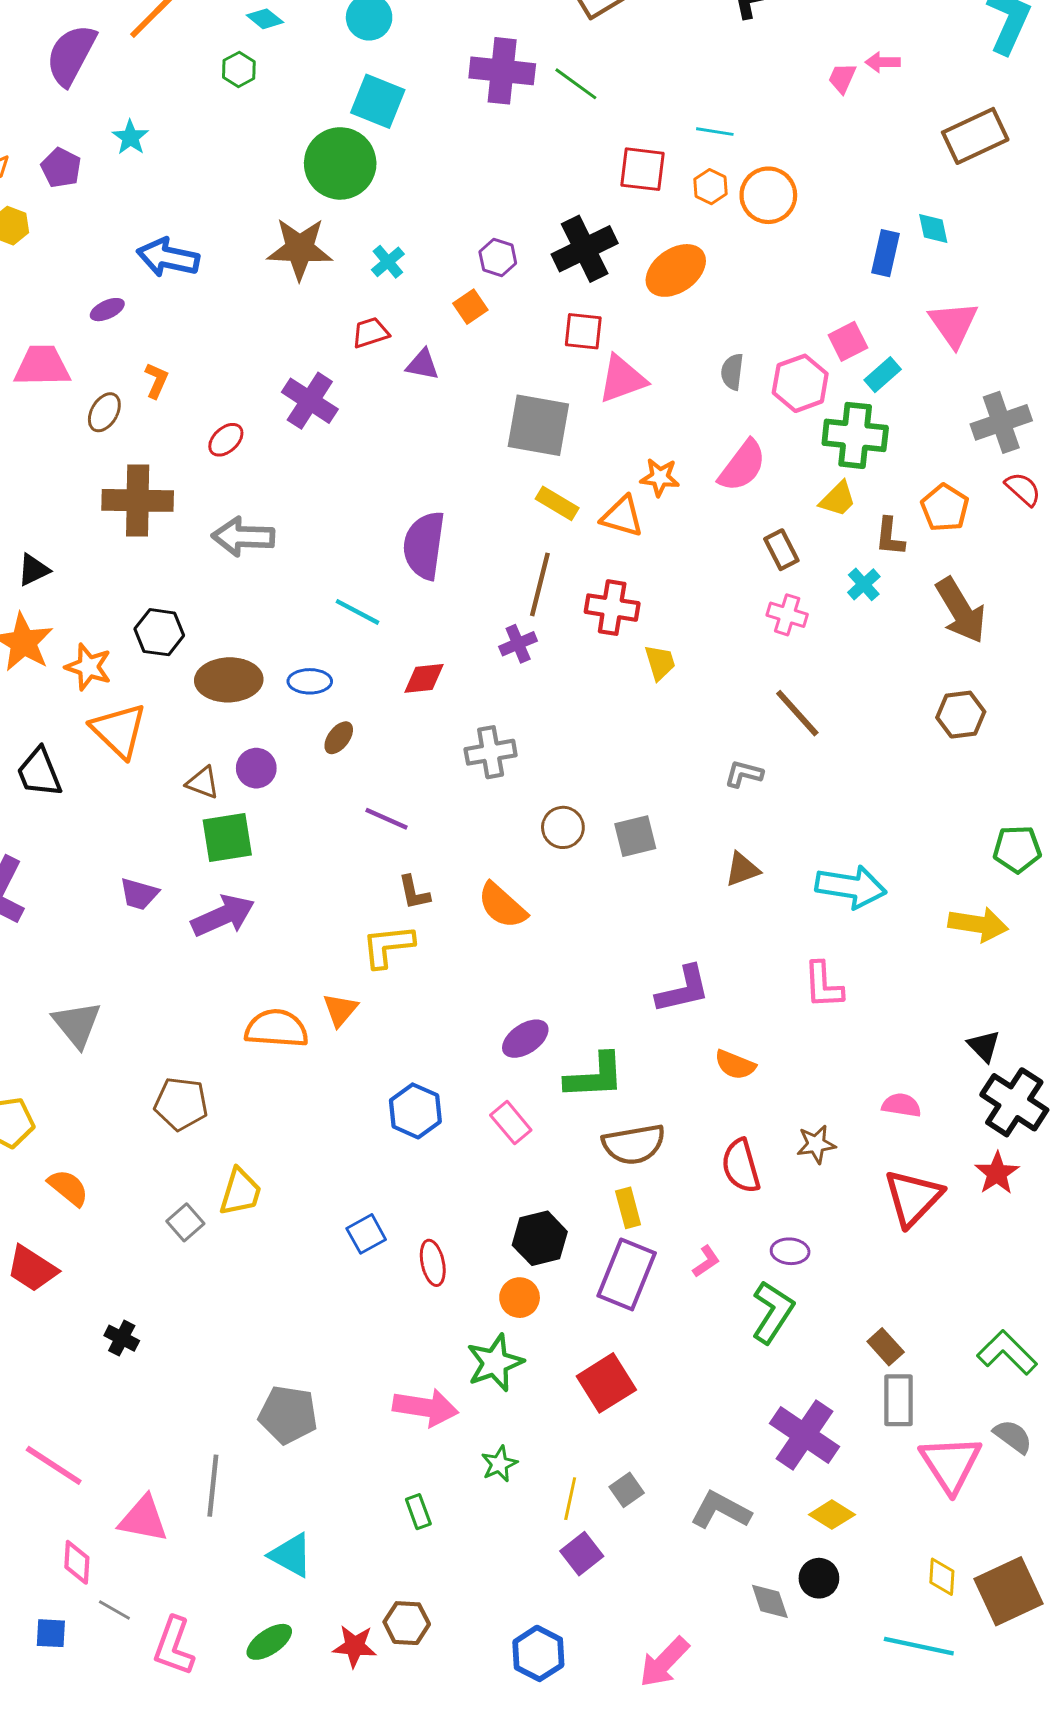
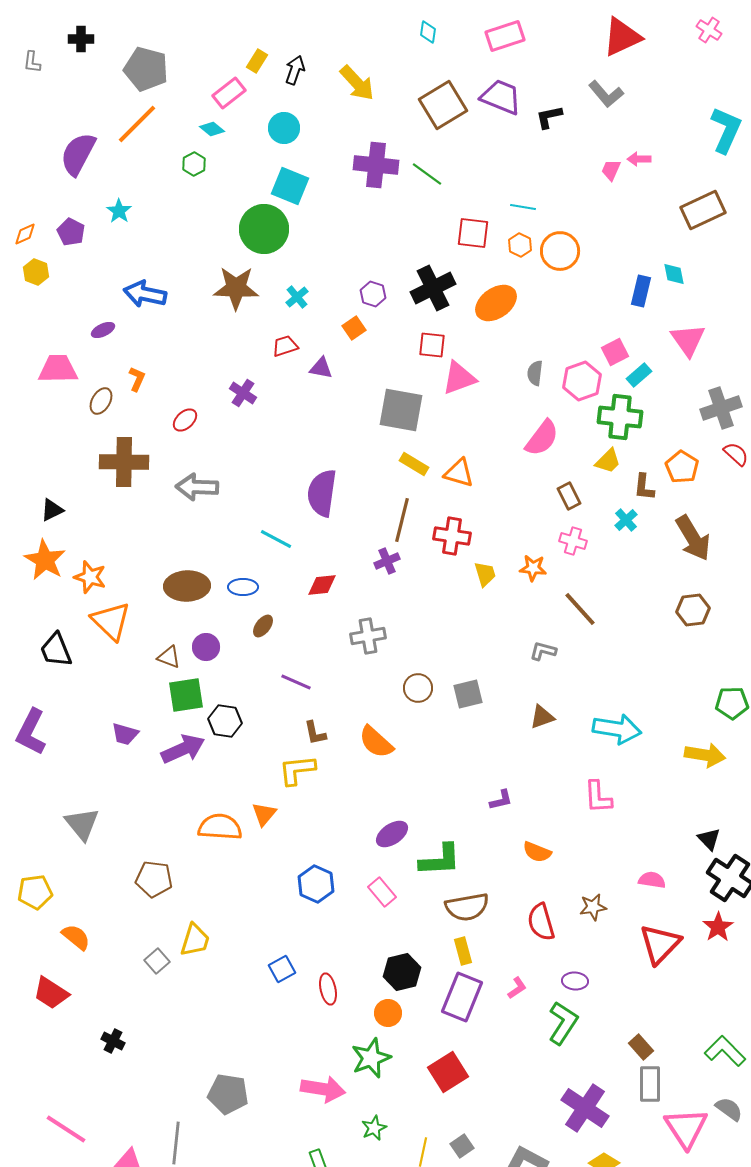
purple cross: (310, 401) -> (243, 393), size x0.7
orange star: (660, 477) -> (533, 568), moved
black hexagon: (159, 632) -> (225, 721), moved
purple L-shape: (683, 989) -> (501, 800), size x0.6

